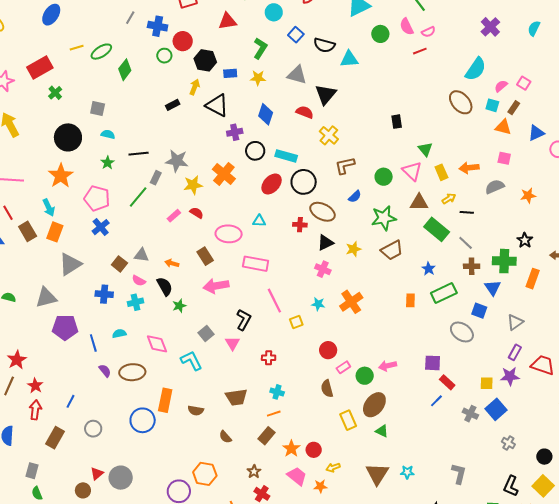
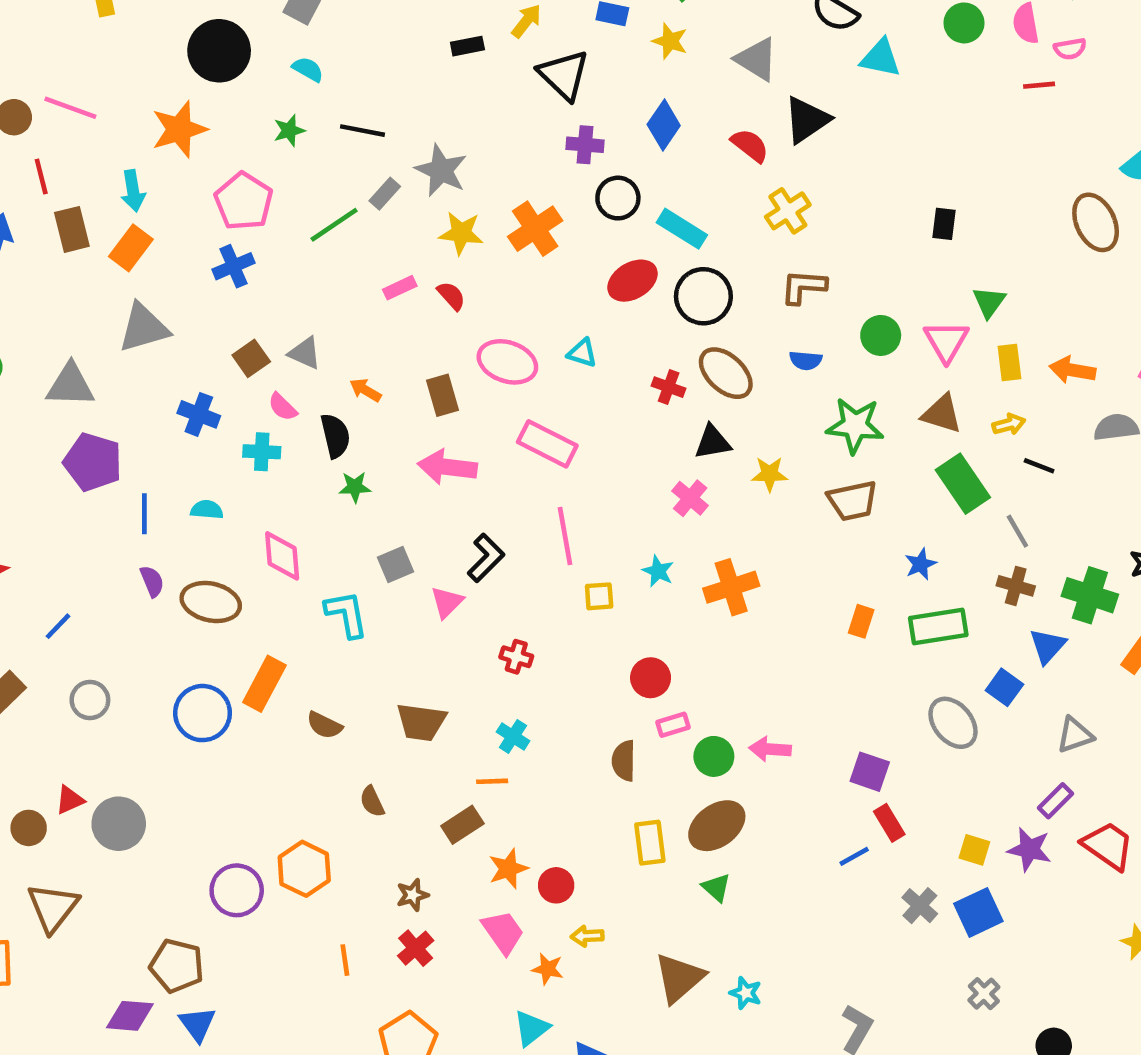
blue semicircle: (355, 197) -> (806, 360), turned 32

